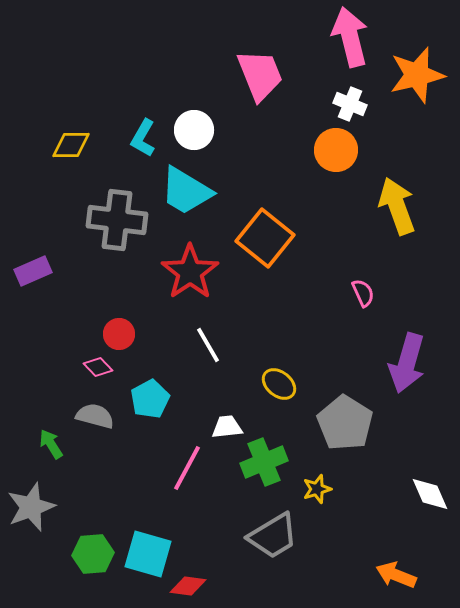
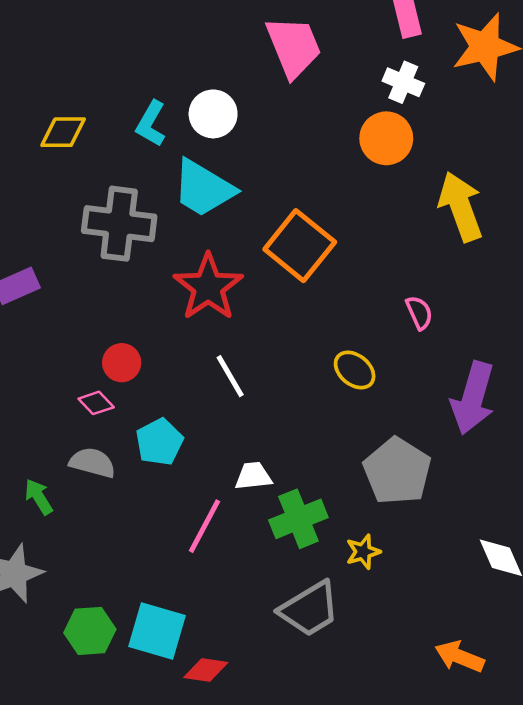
yellow ellipse: (279, 384) -> (355, 370), moved

